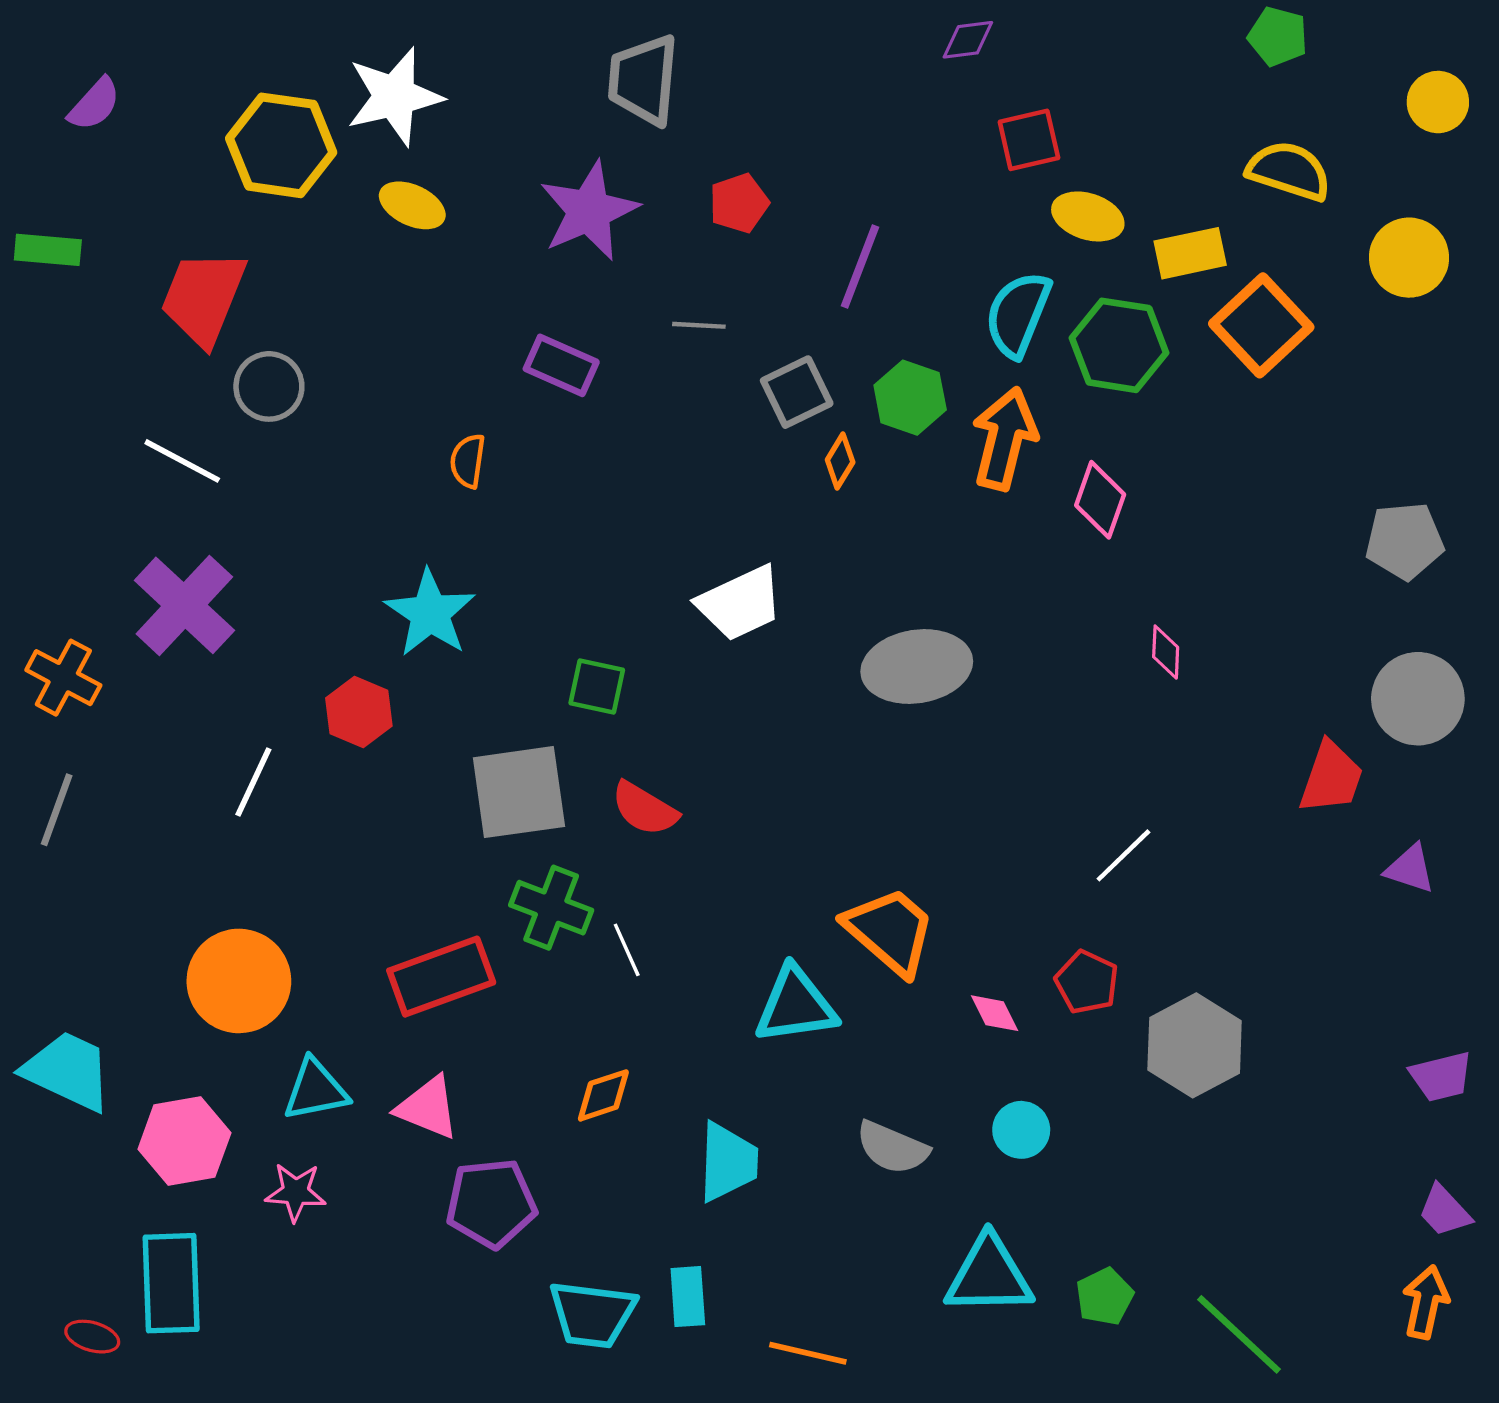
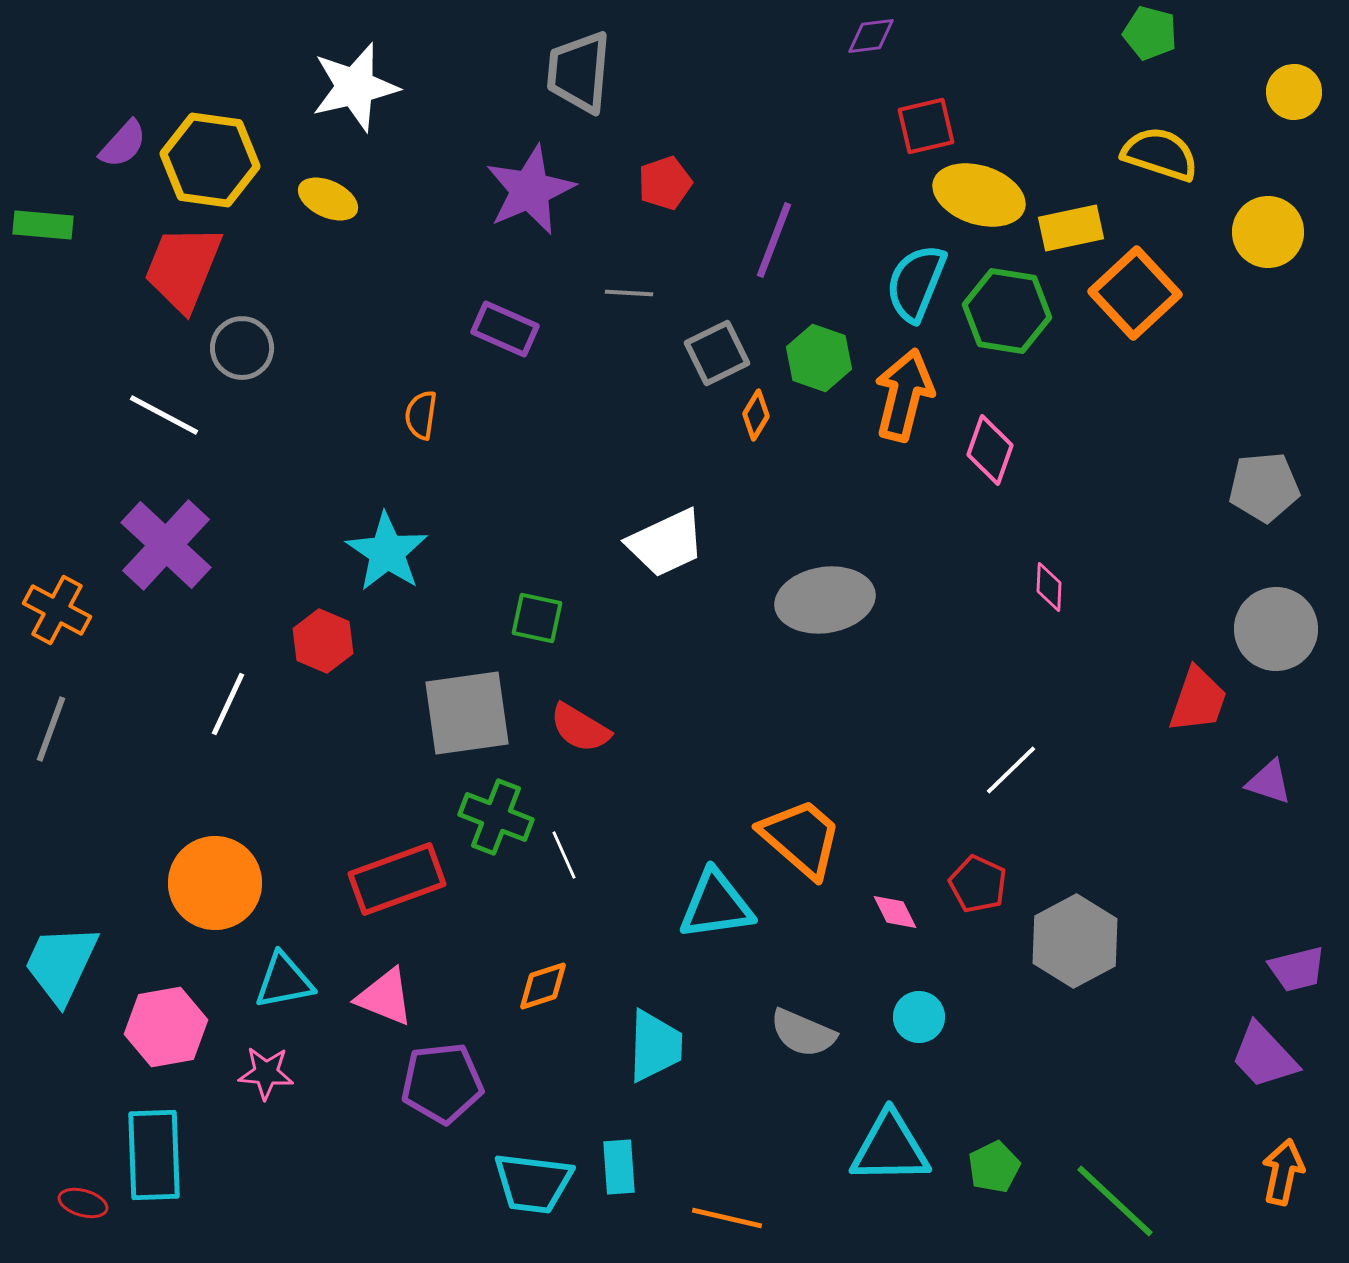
purple semicircle: (94, 104) -> (123, 144), moved
yellow hexagon: (281, 145) -> (210, 160), moved
yellow ellipse: (412, 205) -> (328, 199), moved
yellow ellipse: (1088, 216) -> (979, 195), size x1.4
cyan trapezoid: (68, 1071) -> (61, 964), turned -90
purple trapezoid: (1445, 1211) -> (1264, 1056), moved, size x1.4

